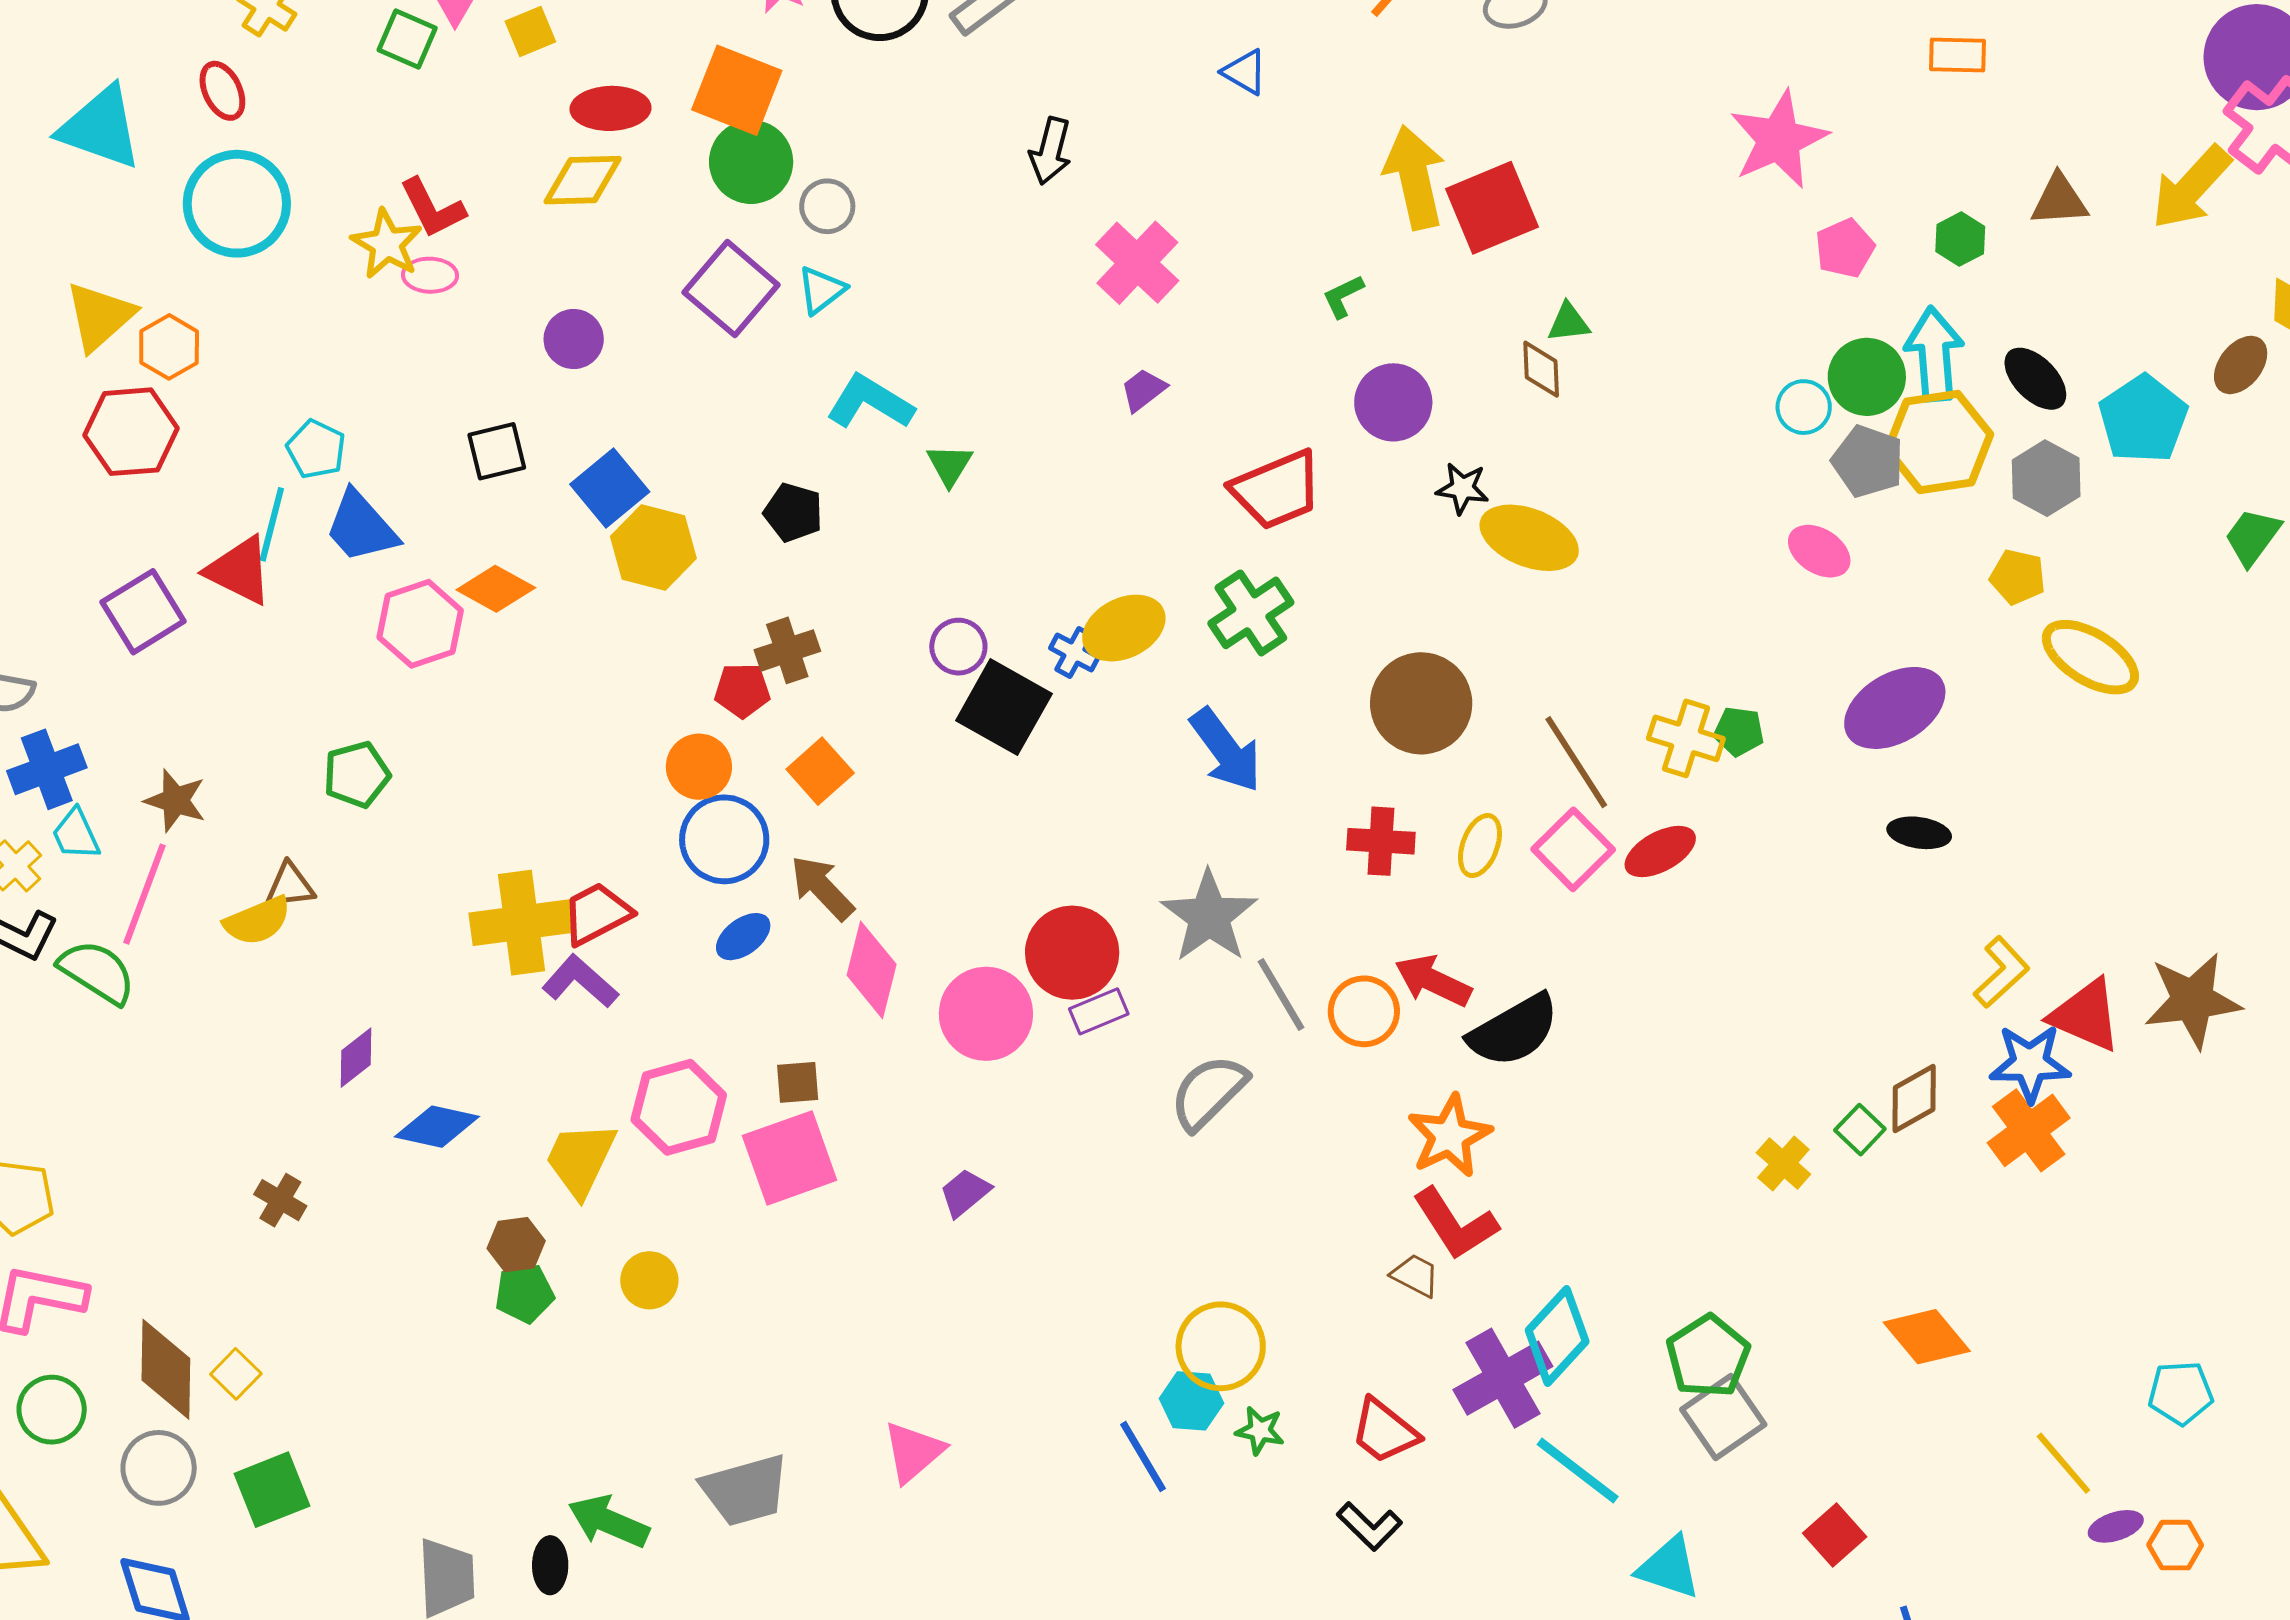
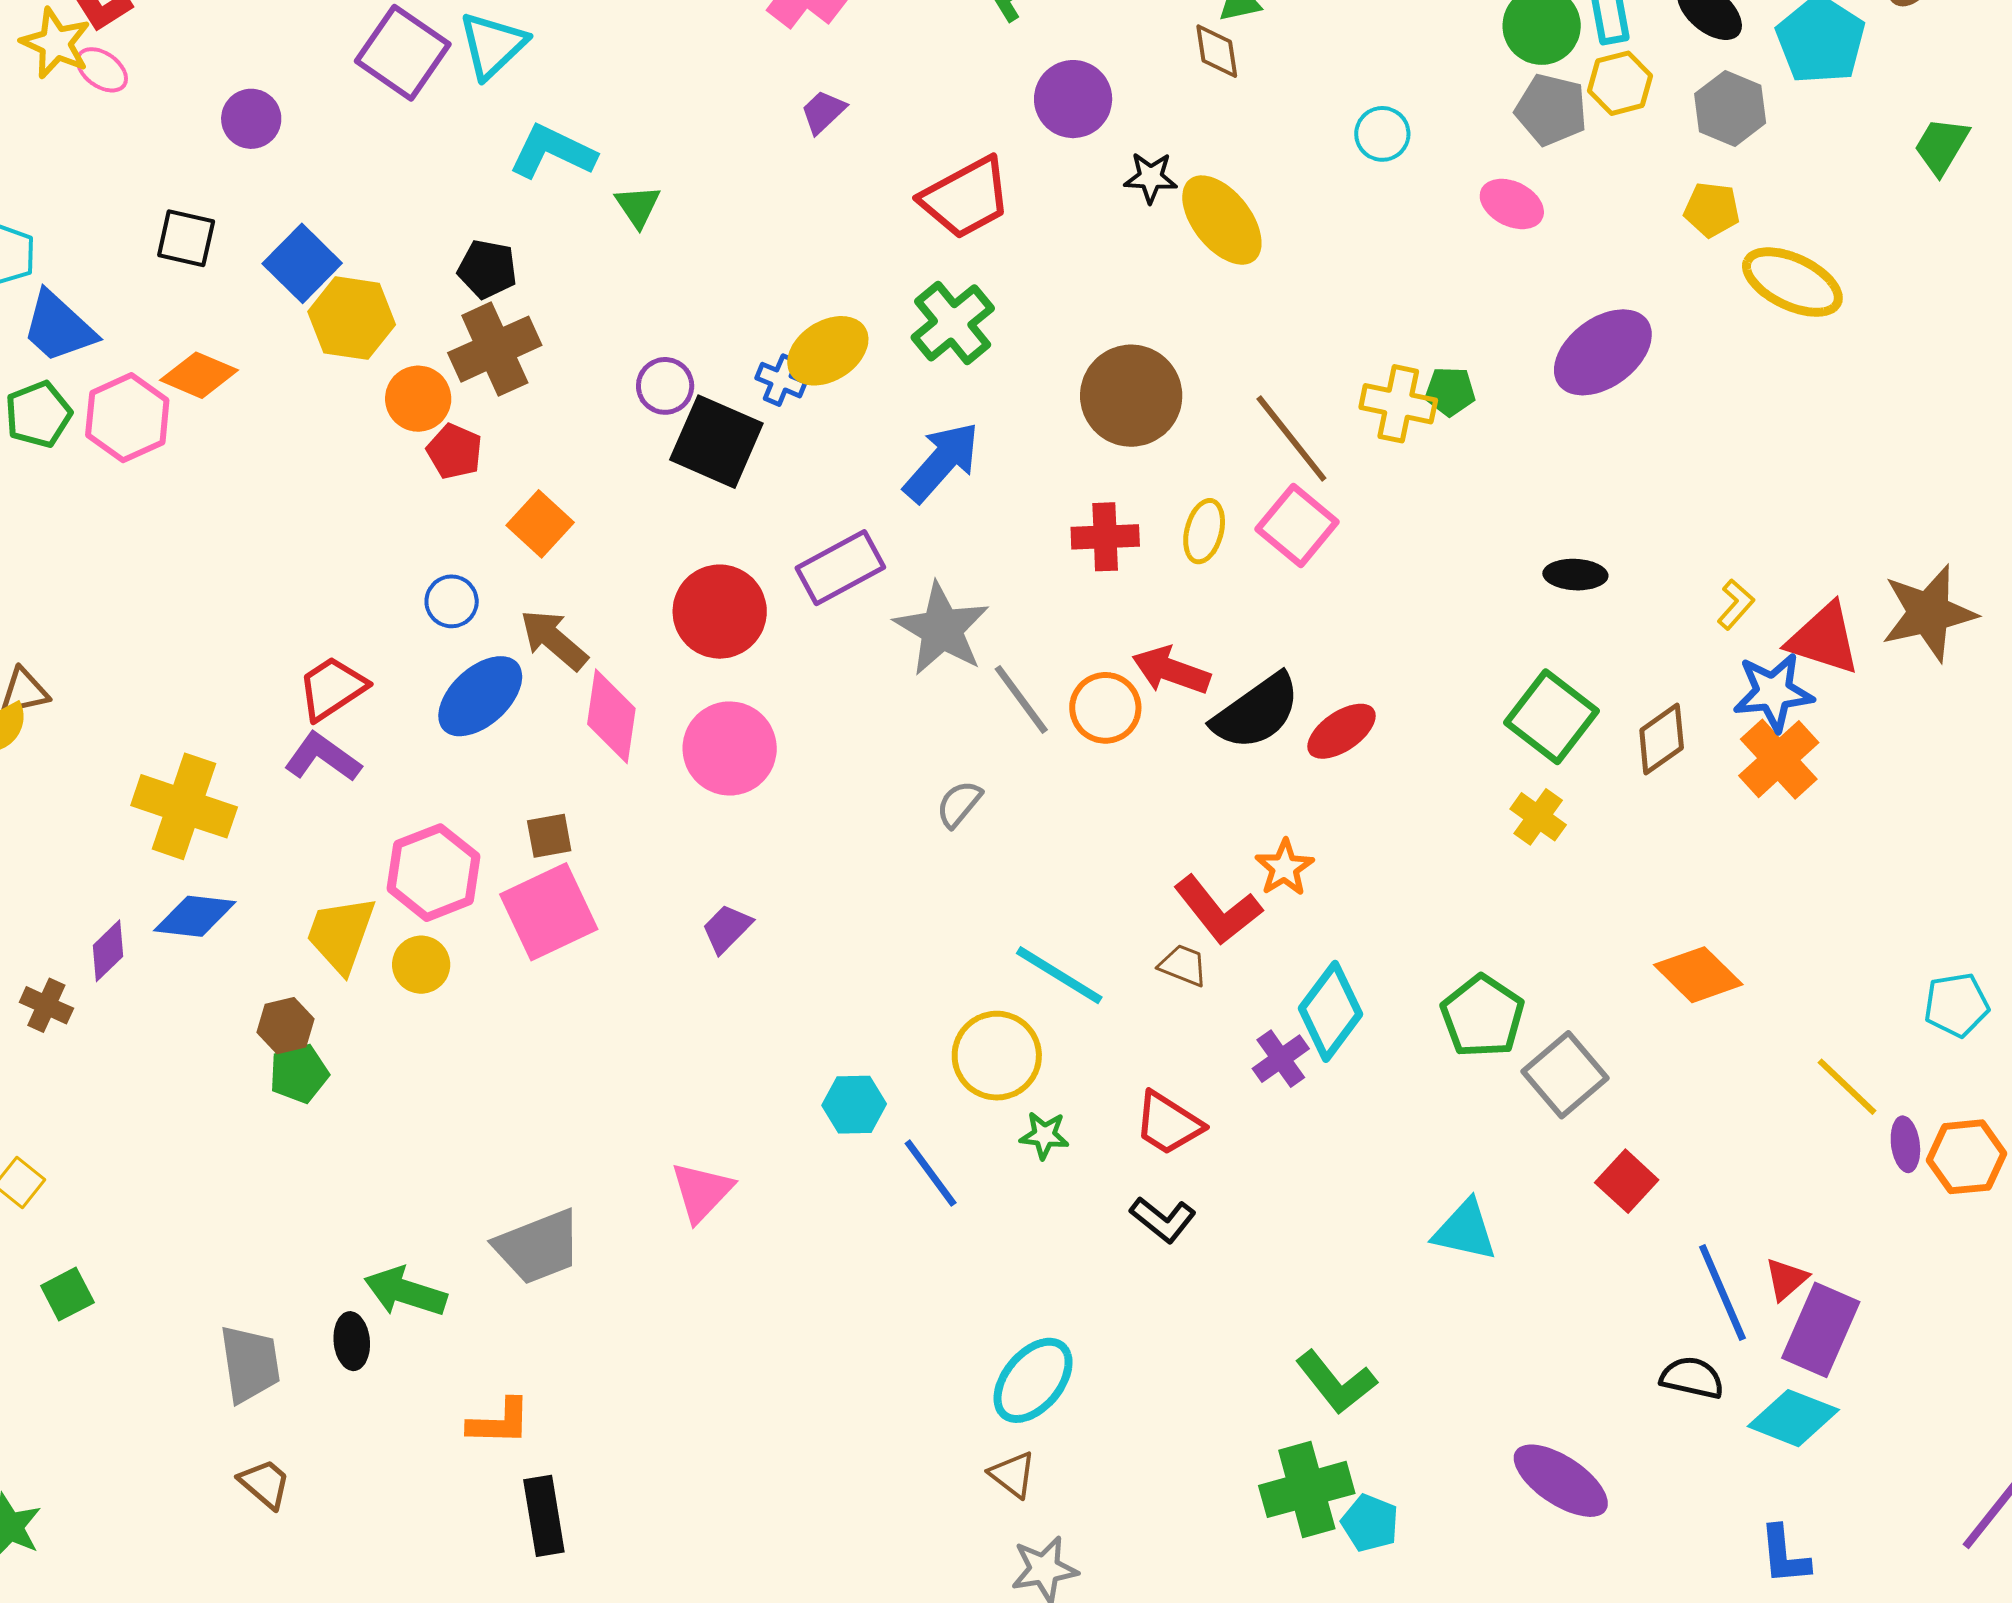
pink ellipse: (430, 275) -> (102, 70), turned 40
cyan triangle: (821, 290) -> (493, 45), size x1.4
cyan circle: (1804, 407) -> (1382, 134), moved
yellow hexagon: (1939, 442) -> (1620, 83), size x0.6
black square: (497, 451) -> (186, 238), turned 32
yellow ellipse: (1529, 538) -> (1222, 220), turned 36
brown cross: (787, 650) -> (495, 349), moved, size x1.4
red pentagon: (742, 690) -> (455, 451), turned 30
blue arrow: (1226, 750) -> (942, 462), turned -96
orange circle: (699, 767) -> (418, 399), moved
green pentagon: (357, 774) -> (38, 414), moved
black ellipse: (1919, 833) -> (1575, 575), moved
blue circle: (724, 839) -> (452, 601), size x0.6
red ellipse: (1660, 852) -> (1342, 731), moved
yellow cross: (521, 923) -> (184, 806), moved, turned 32
blue ellipse: (743, 937) -> (480, 696), size x1.6
red circle: (1072, 953) -> (720, 612), moved
yellow L-shape: (2001, 972) -> (1736, 604), size x0.7
purple rectangle: (1099, 1011) -> (840, 568), moved, size x1.5
purple diamond: (356, 1058) -> (108, 951), moved
gray semicircle: (1209, 1092) -> (959, 804), size x0.6
green square: (1860, 1130) -> (1551, 717), moved, size x1.8
orange star: (1450, 1136) -> (1284, 868), moved, size x0.7
yellow circle: (649, 1280) -> (421, 965), moved
purple cross: (1503, 1378) -> (1281, 1059), size x0.6
cyan hexagon: (1191, 1401) -> (854, 1105), moved
gray square: (1723, 1417) -> (1565, 1075), moved
cyan line: (1578, 1470) -> (1059, 975), moved
green square: (272, 1490) -> (67, 1294), size x0.7
purple ellipse: (2116, 1526) -> (1905, 1144), turned -74
orange hexagon: (2175, 1545) -> (1966, 1157), size x1.4

